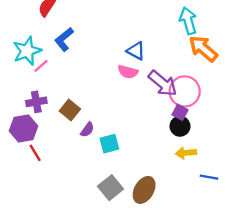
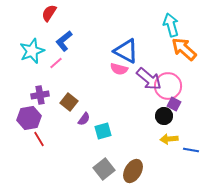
blue triangle: (136, 51) -> (126, 51), size x1.5
pink line: (41, 66) -> (56, 63), moved
purple square: (180, 112) -> (174, 104), moved
blue line: (209, 177) -> (191, 150), moved

